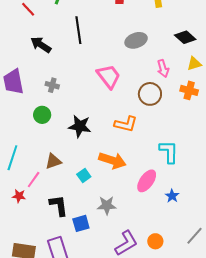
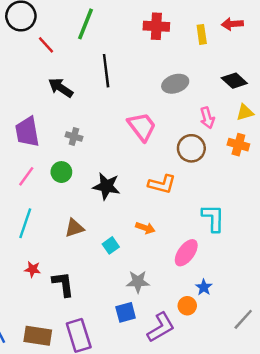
orange arrow: (112, 161) -> (145, 228), size x0.6
pink line: (34, 180) -> (26, 176), moved
blue star: (172, 196) -> (204, 287), moved
black L-shape: (59, 206) -> (63, 284), moved
blue square: (81, 223) -> (126, 312), moved
orange circle: (155, 241) -> (187, 306), moved

